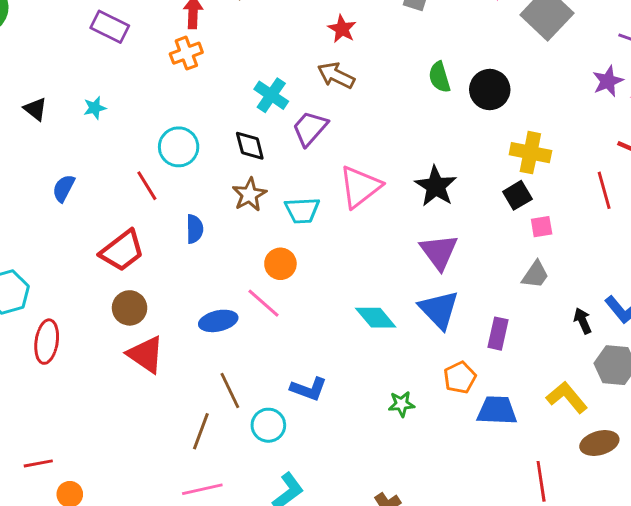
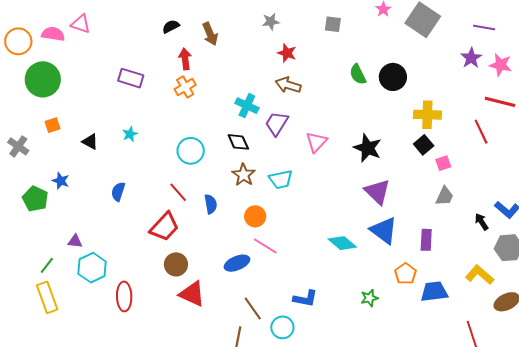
red line: (147, 186) -> (178, 192), moved
pink triangle: (360, 187) -> (316, 142), moved, size x0.7
orange circle: (280, 264) -> (255, 216), moved

